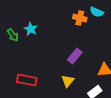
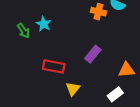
red rectangle: (27, 80) -> (54, 66), moved
yellow triangle: (68, 81) -> (73, 89), moved

